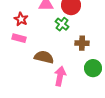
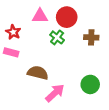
brown cross: (82, 43) -> (91, 37), moved
pink arrow: (60, 76) -> (55, 93), turned 36

